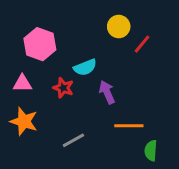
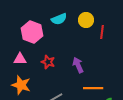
red line: (142, 44) -> (102, 32), turned -32
cyan semicircle: (85, 67) -> (59, 19), moved

